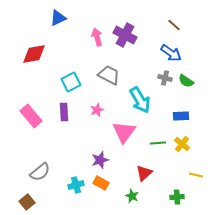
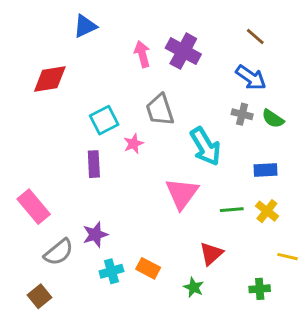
gray trapezoid: (109, 75) -> (160, 110), turned -135
pink star: (97, 110) -> (133, 144), moved
pink rectangle: (31, 116) -> (34, 207), moved
purple star: (100, 160) -> (95, 235), moved

